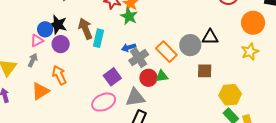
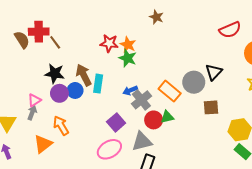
blue circle: (45, 29) -> (75, 90), moved
black triangle: (210, 37) -> (214, 72), turned -42
pink triangle: (37, 41) -> (34, 100), moved

